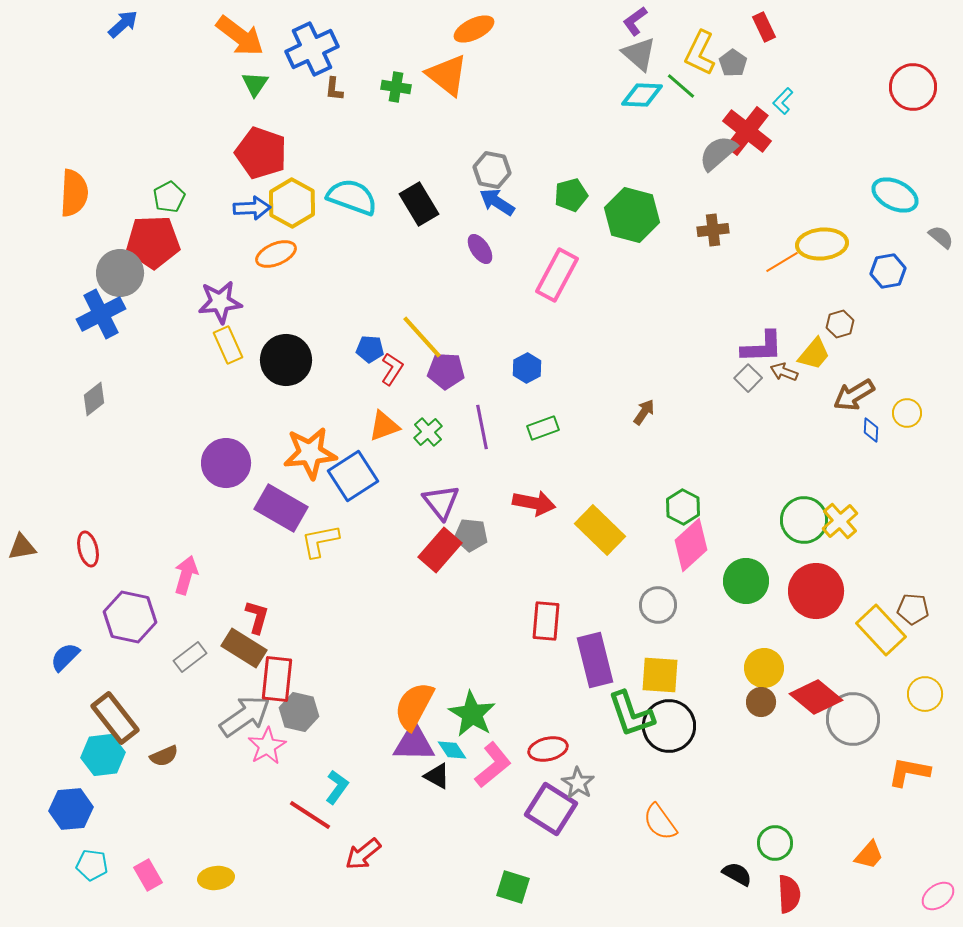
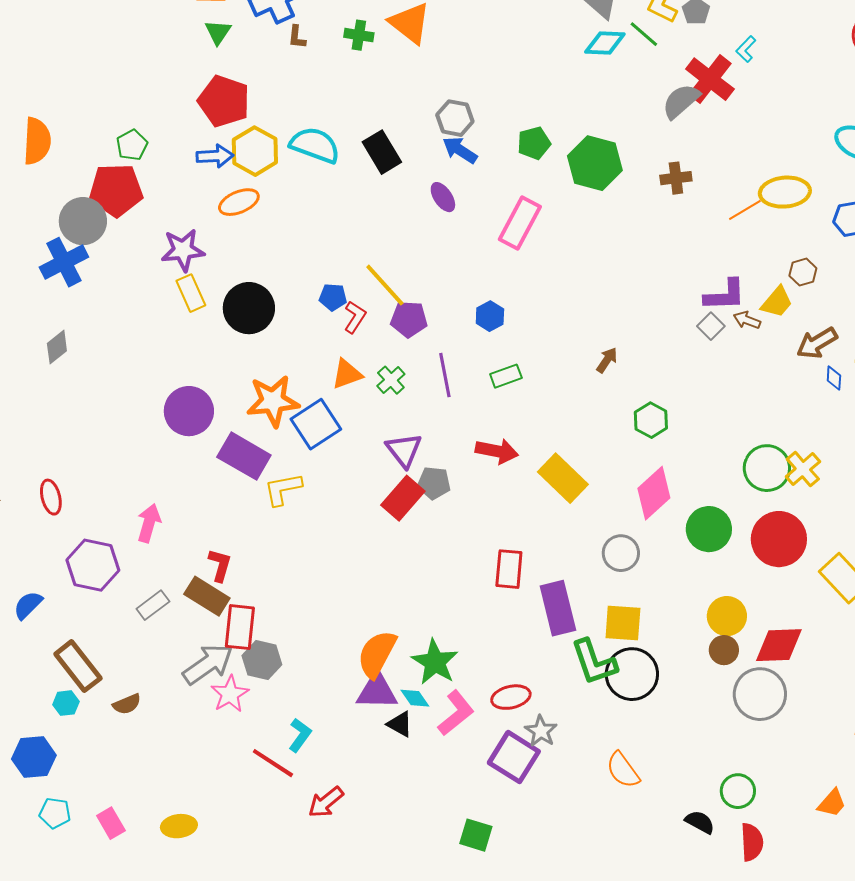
green hexagon: (683, 507) -> (651, 420), moved
red diamond: (816, 697) -> (779, 645), turned -42
gray circle: (853, 719) -> (760, 694), moved
cyan hexagon: (103, 755) -> (66, 703), size x0.6

